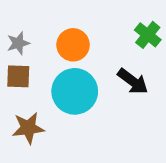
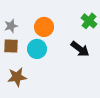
cyan circle: (75, 91) -> (37, 49), moved, size x0.7

